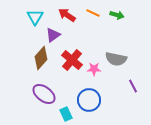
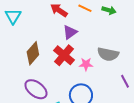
cyan triangle: (35, 17) -> (13, 16), moved
purple triangle: (53, 35) -> (70, 32), moved

